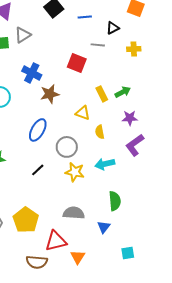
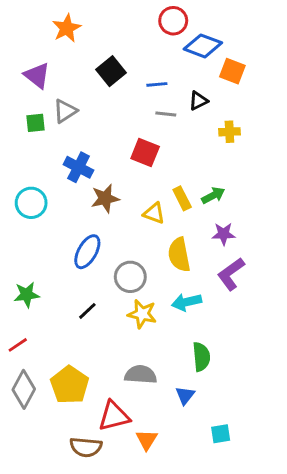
gray line: (98, 45) -> (166, 114), moved
yellow triangle: (83, 113) -> (154, 213), moved
yellow semicircle: (100, 132) -> (179, 255), size x1.6

